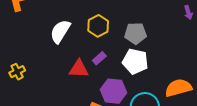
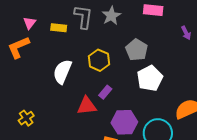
gray pentagon: (136, 33) -> (137, 50), moved, turned -30
white pentagon: (135, 61) -> (150, 78), moved, turned -30

